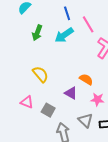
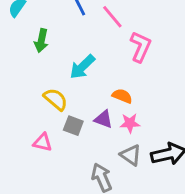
cyan arrow: (64, 35) -> (82, 67), moved
pink star: (97, 99) -> (130, 123), moved
gray square: (48, 110) -> (73, 126), moved

